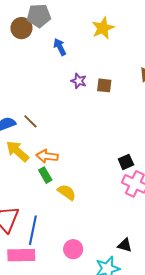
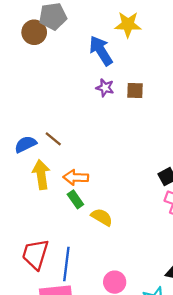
yellow star: (103, 28) -> (128, 24), turned 30
blue arrow: (60, 47) -> (101, 51), moved, size x1.5
yellow arrow: (17, 151) -> (41, 175), turned 45

